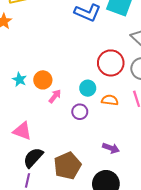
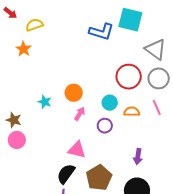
orange circle: (43, 80) -> (74, 93), moved
pink triangle: (22, 131) -> (77, 150), moved
purple arrow: (111, 148) -> (138, 157), turned 84

